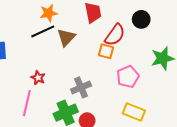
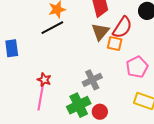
brown triangle: (66, 37) -> (100, 32), moved
red star: (38, 78) -> (44, 80), moved

